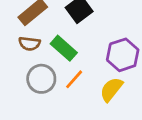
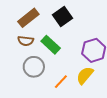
orange line: (74, 79) -> (61, 82), moved

